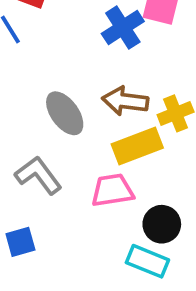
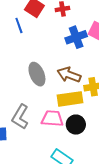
gray L-shape: (38, 175) -> (20, 117), moved, turned -125
black circle: (162, 224) -> (76, 125), moved

